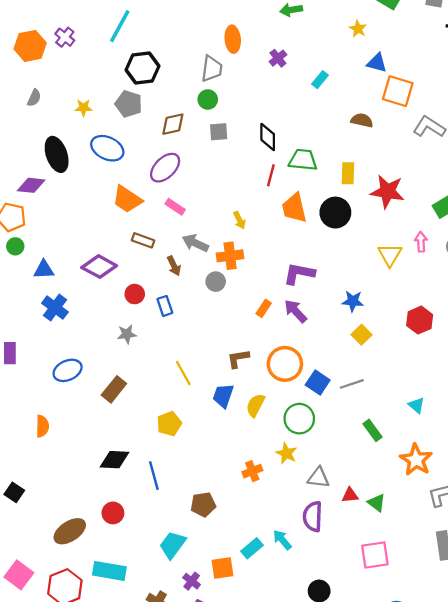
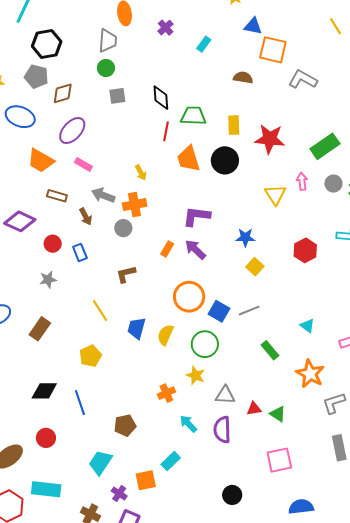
brown diamond: (173, 124) -> (63, 93), moved
brown L-shape: (238, 359) -> (126, 274), moved
cyan arrow: (282, 540) -> (188, 424), moved

